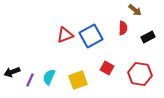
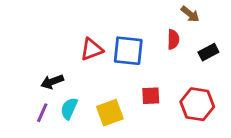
blue square: (91, 36) -> (128, 51), turned 35
red square: (107, 68) -> (151, 96), turned -32
black arrow: (12, 72) -> (52, 82), moved

